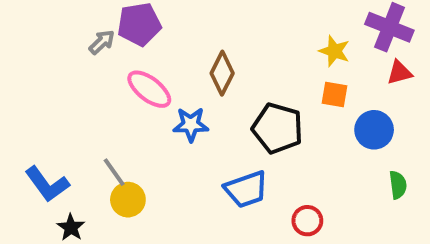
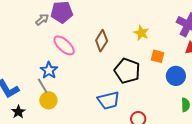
yellow star: (334, 51) -> (141, 33), moved
blue star: (191, 125) -> (49, 70), moved, turned 30

